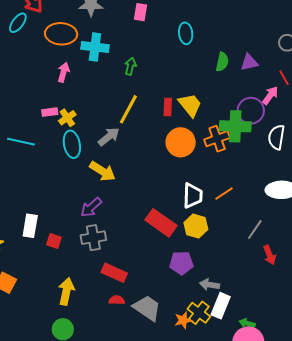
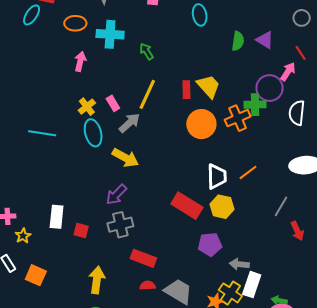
orange ellipse: (61, 34) -> (75, 23), size x0.7
purple triangle: (249, 62) -> (265, 40), turned 48
green arrow: (130, 66) -> (147, 51), turned -42
pink rectangle: (50, 112) -> (113, 103), moved, turned 70
green cross: (235, 126) -> (255, 105), size x0.7

